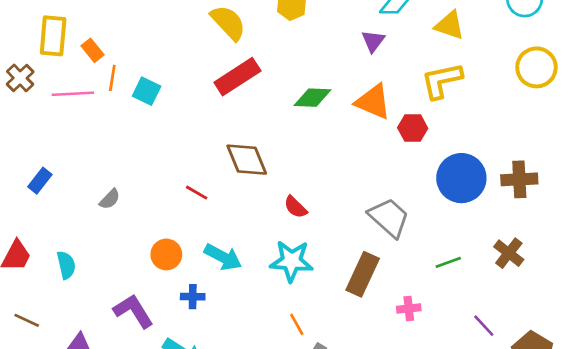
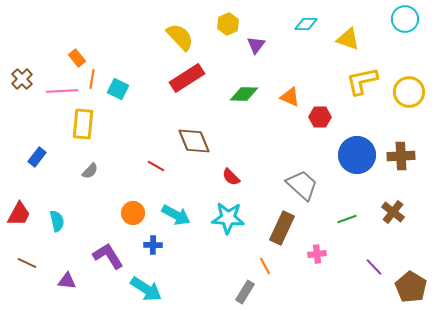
yellow rectangle: (53, 36) -> (83, 124), moved
purple triangle: (373, 41) -> (256, 45), moved
yellow circle: (536, 67) -> (409, 92), moved
yellow L-shape: (442, 81) -> (362, 81), moved
orange triangle: (373, 102) -> (290, 97), size x0.7
orange line: (297, 324) -> (265, 266), moved

